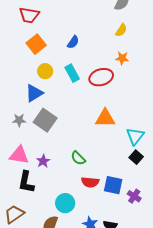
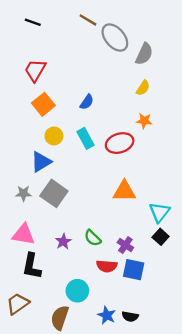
red trapezoid: (29, 15) -> (35, 70), turned 110
purple star: (43, 161) -> (63, 241), moved
purple cross: (134, 196) -> (125, 245), moved

